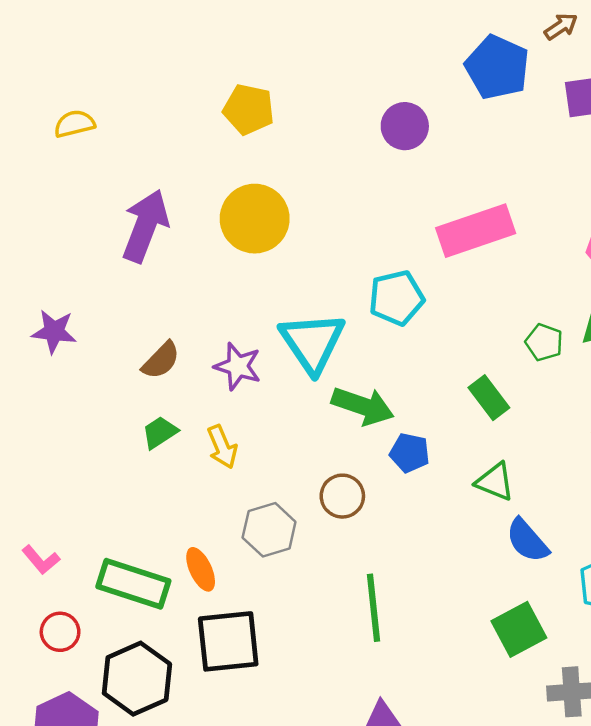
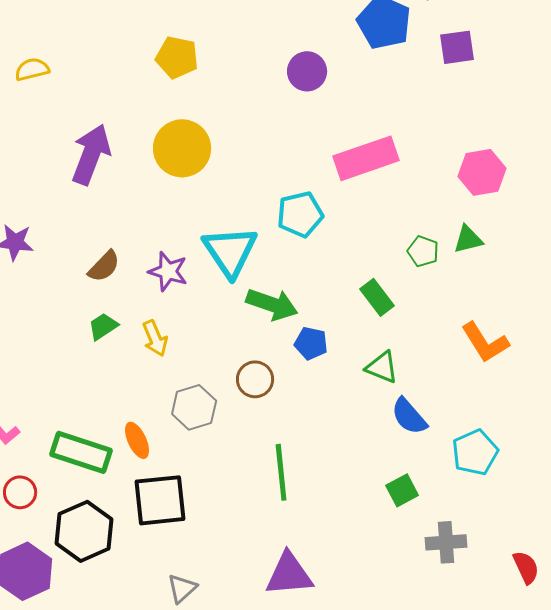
green square: (519, 629) -> (402, 490), size x0.7

